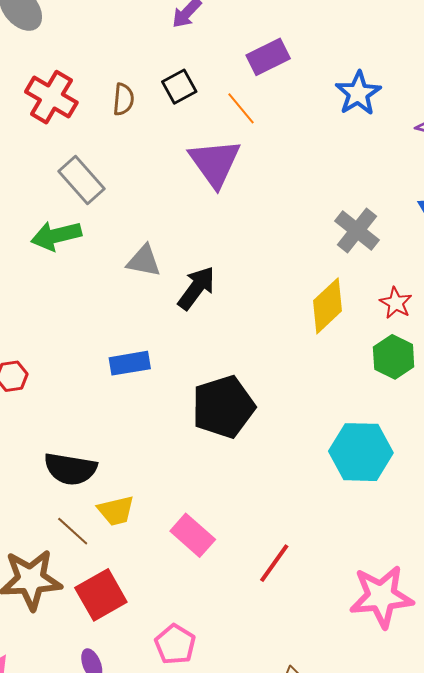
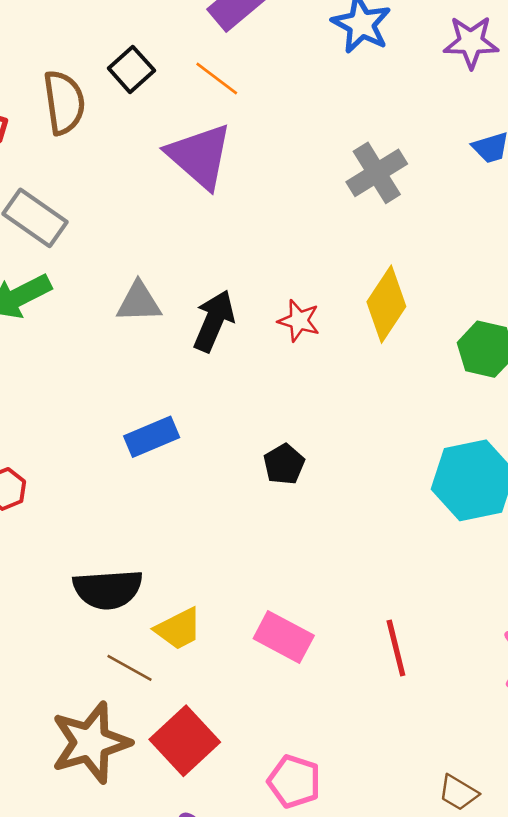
brown semicircle: (123, 99) -> (64, 102), size x1.5
gray cross: (357, 230) -> (377, 173), moved, turned 33
red star: (396, 303) -> (299, 321), moved
black pentagon: (223, 407) -> (284, 464), size x0.5
red line: (274, 563) -> (396, 648), turned -36

